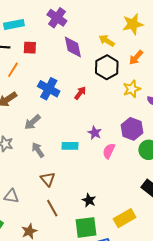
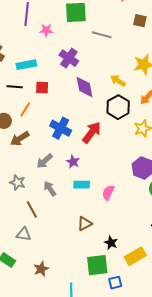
red arrow: (80, 93) -> (92, 132), size x1.6
purple star: (95, 133) -> (73, 162), moved
pink semicircle: (109, 151) -> (108, 193), moved
brown triangle: (48, 179) -> (85, 224), moved, turned 42
black star: (89, 200) -> (111, 243), moved
brown line: (52, 208) -> (32, 210), moved

